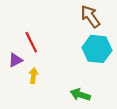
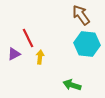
yellow arrow: (33, 76) -> (40, 57), moved

